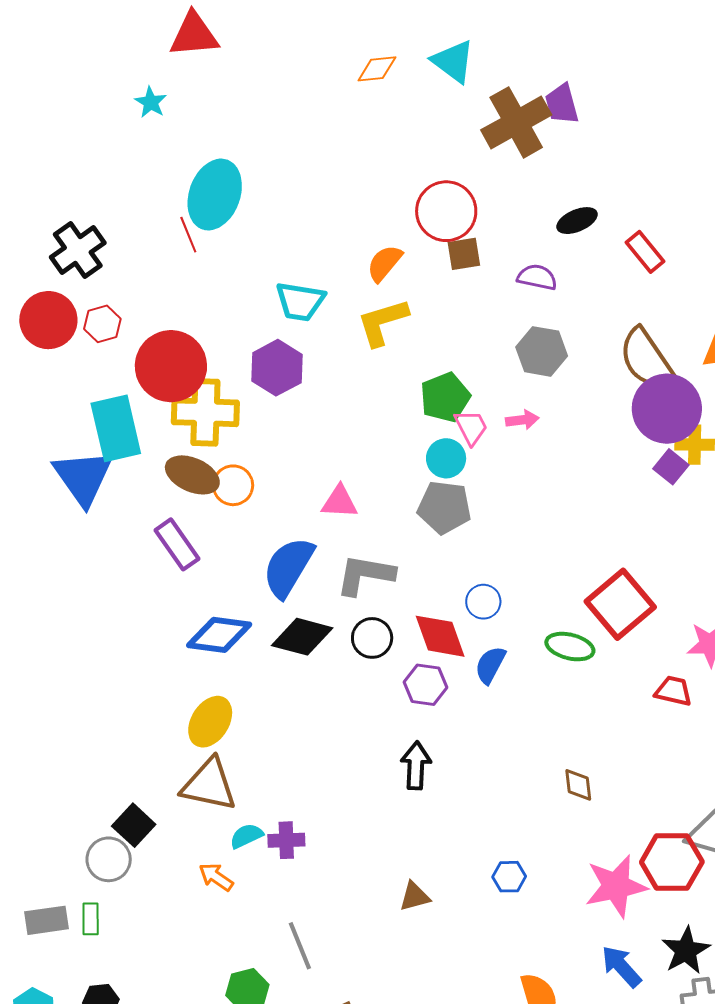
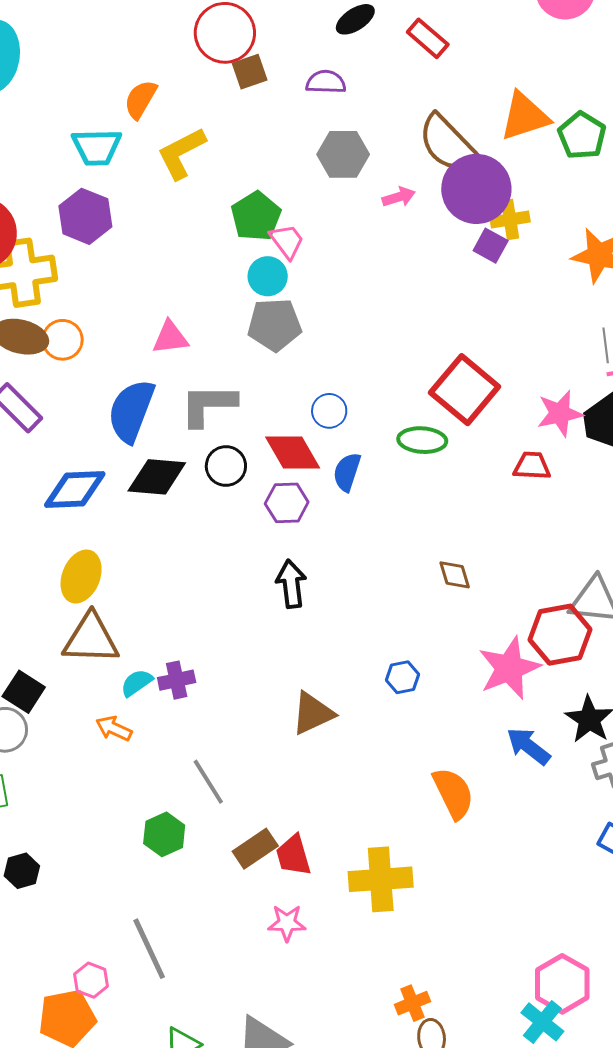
orange semicircle: (384, 263) -> (140, 99), moved
pink arrow: (522, 420) -> (399, 197), moved
brown triangle: (415, 897) -> (313, 713), size x1.4

